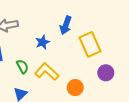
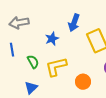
yellow L-shape: (47, 72) -> (56, 67), turned -55

